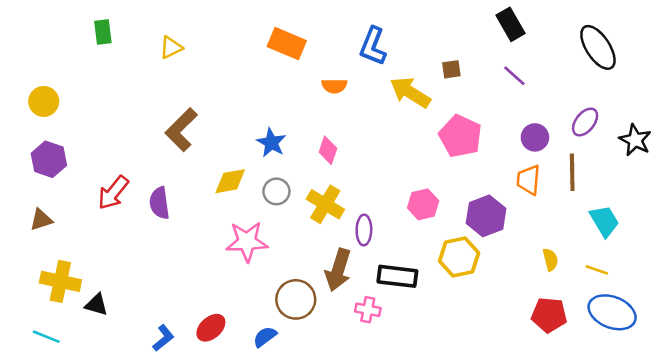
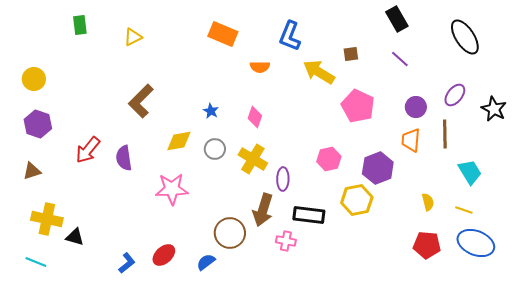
blue star: (271, 143) -> (211, 111), size x0.7
pink star: (247, 242) -> (172, 189), moved

